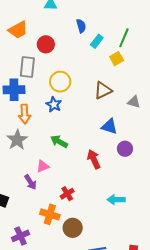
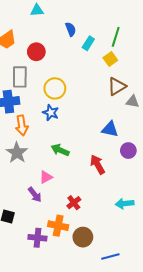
brown triangle: (103, 90) -> (117, 86), moved
purple cross: (20, 236) -> (37, 238), moved, turned 36

